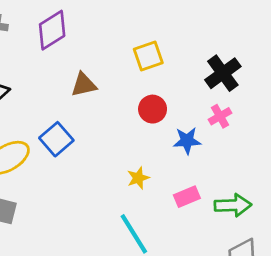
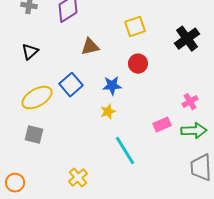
pink cross: (220, 116) -> (190, 102), moved
blue star: (187, 141) -> (112, 86), moved
yellow star: (138, 178) -> (108, 112), moved

